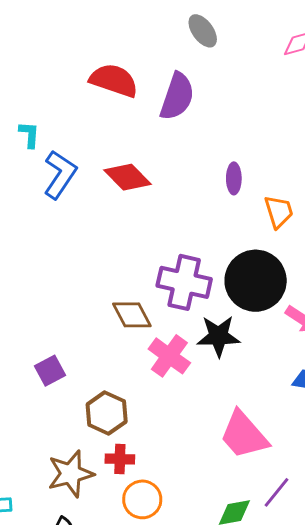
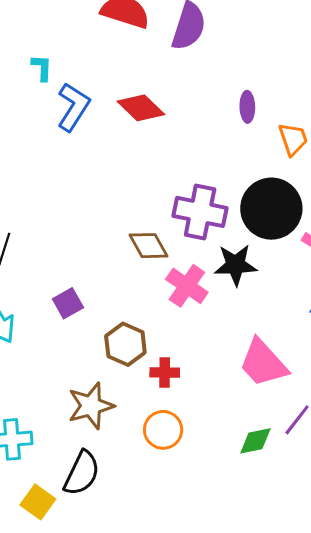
red cross: (120, 459) -> (165, 372), moved

